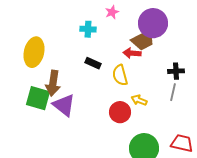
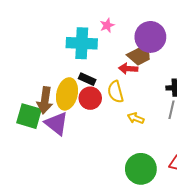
cyan cross: (88, 29) -> (82, 43), size x1.8
yellow ellipse: (34, 52) -> (67, 94), moved
red circle: (120, 112) -> (90, 98), moved

